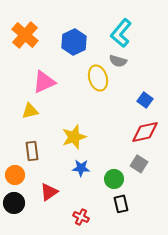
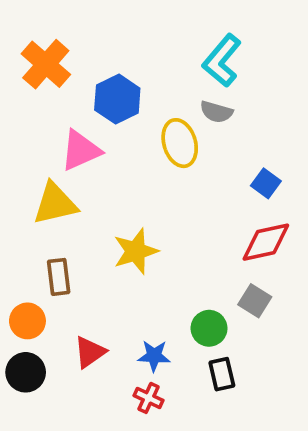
blue hexagon: (74, 42) -> (117, 99), moved
yellow triangle: (30, 111) -> (55, 204), size x1.5
blue star: (81, 168) -> (154, 356), moved

